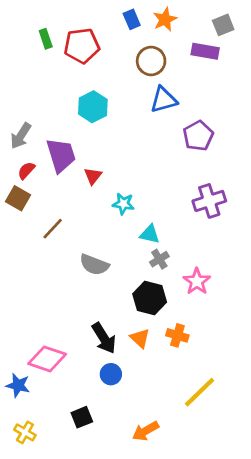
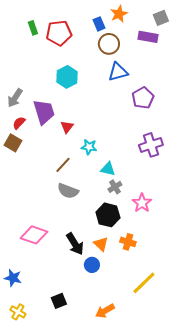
blue rectangle: (132, 19) -> (99, 24), moved
brown line: (53, 229) -> (63, 165), moved
pink diamond: (47, 359) -> (34, 235), moved
blue circle: (111, 374) -> (92, 265), moved

